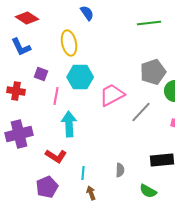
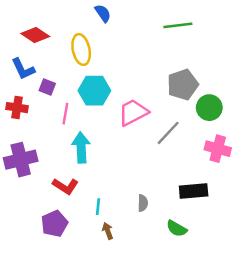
red diamond: (27, 18) -> (35, 35), moved
blue L-shape: (21, 47) -> (23, 69), moved

